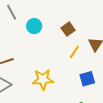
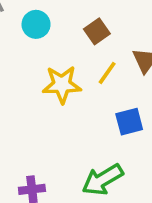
yellow star: (43, 79) -> (62, 85), moved

